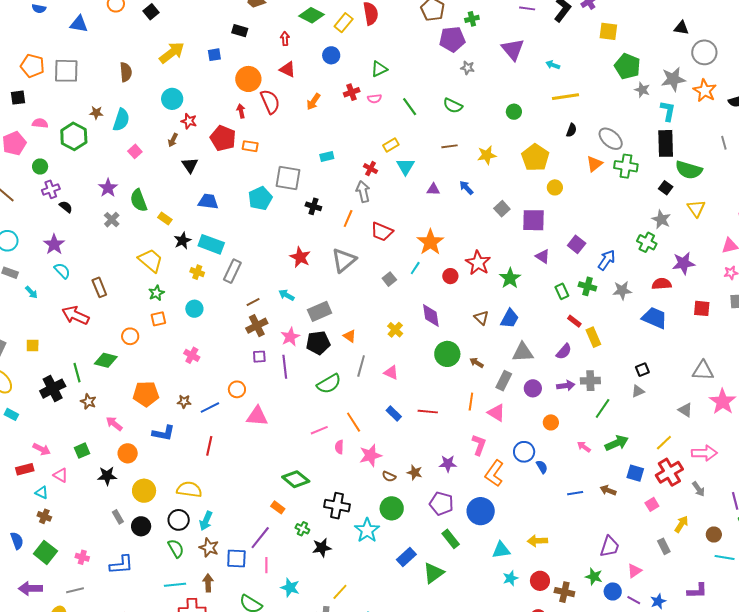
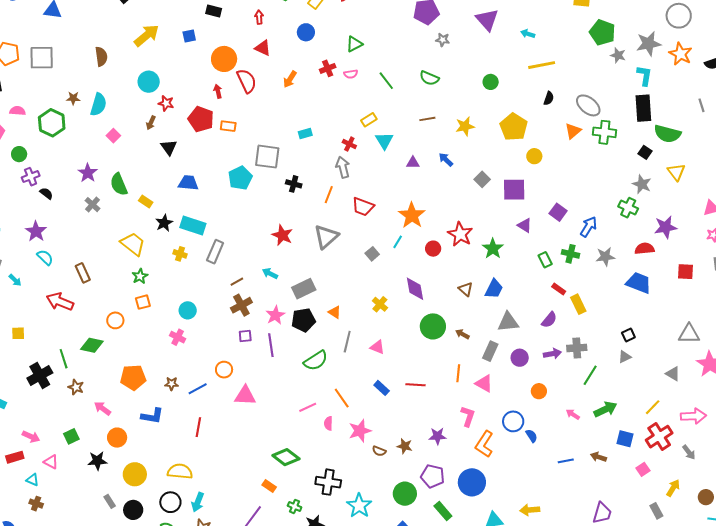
cyan circle: (194, 309) -> (188, 310), moved
green circle: (392, 508) -> (405, 494), moved

